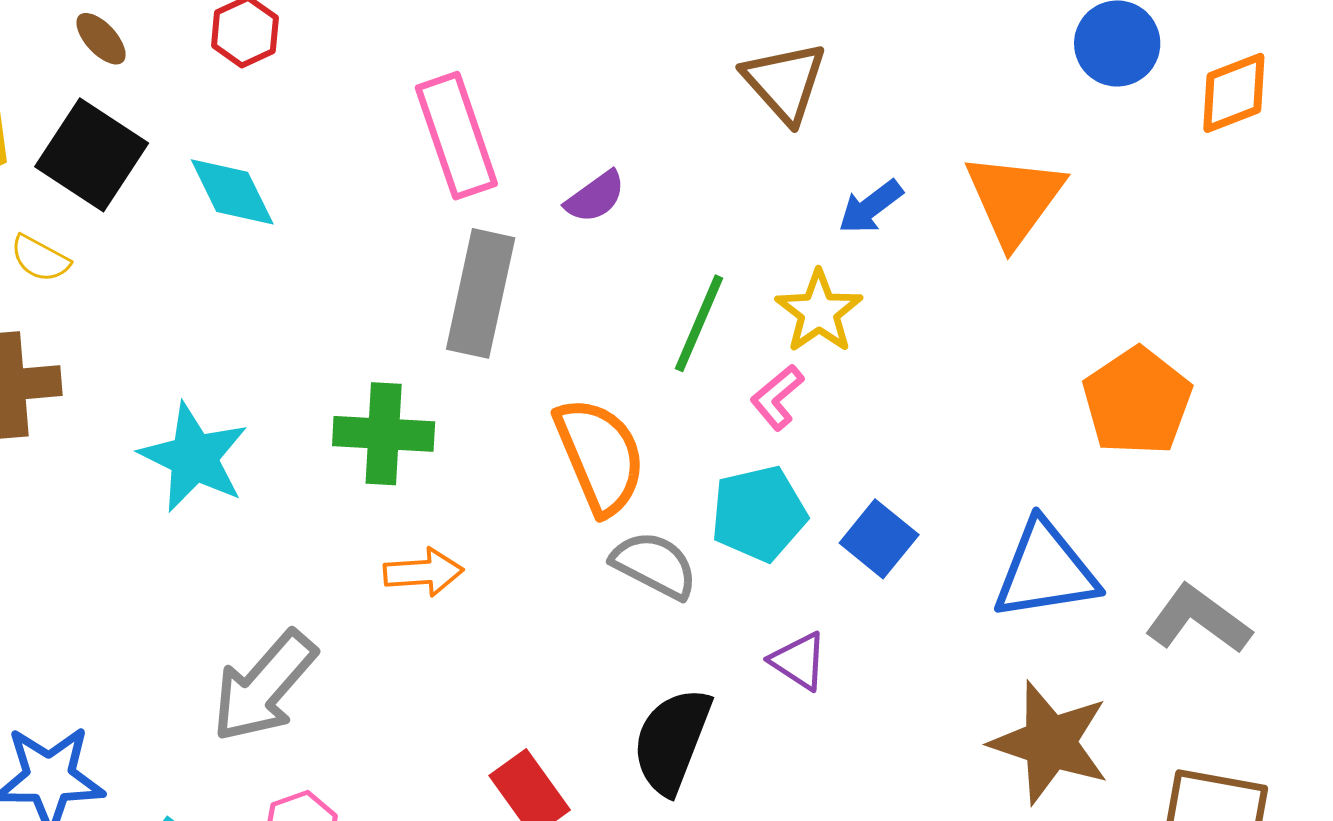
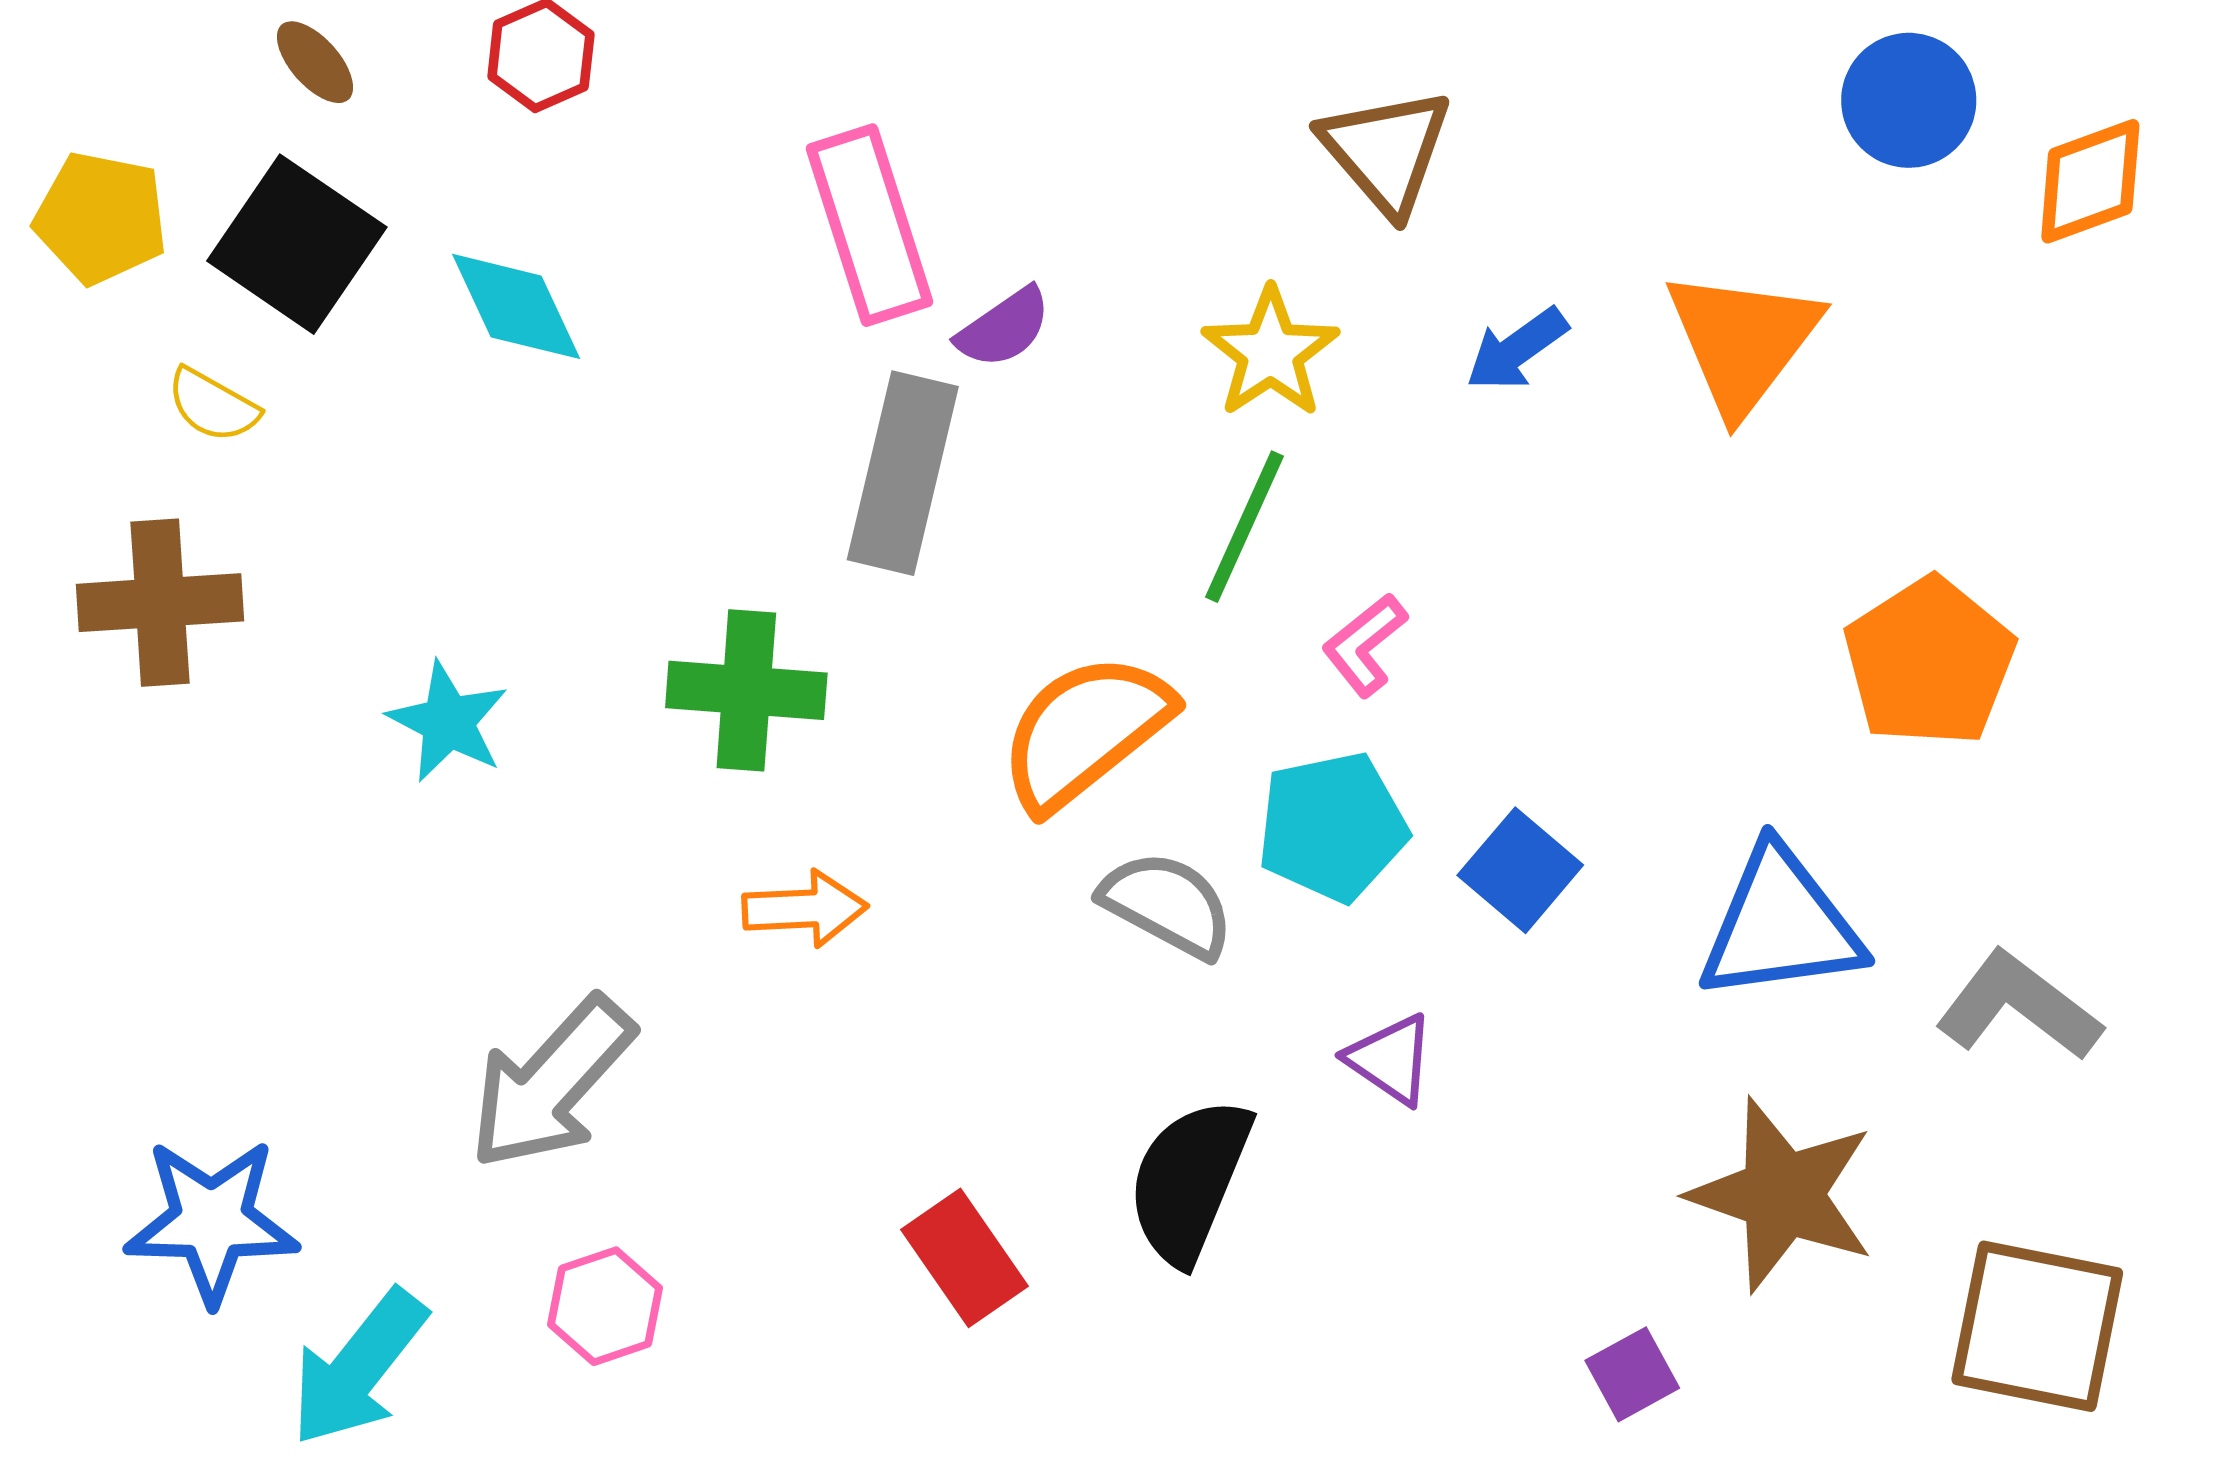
purple semicircle: (595, 197) -> (1004, 328), moved
yellow star: (819, 312) -> (1270, 353), moved
orange semicircle: (600, 456) -> (1085, 731), turned -107
cyan star: (194, 457) -> (448, 722), size x0.7

